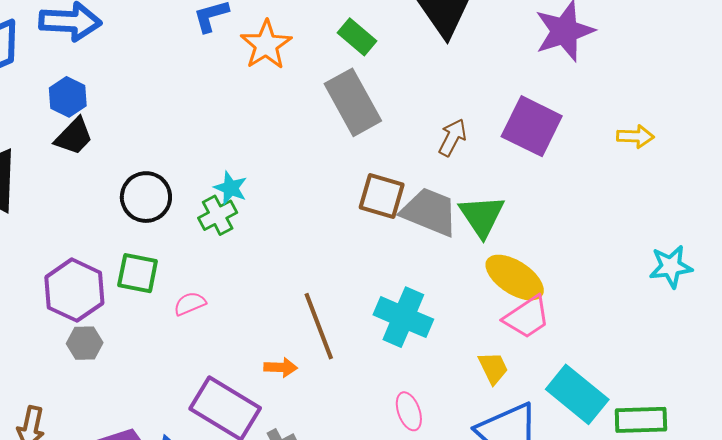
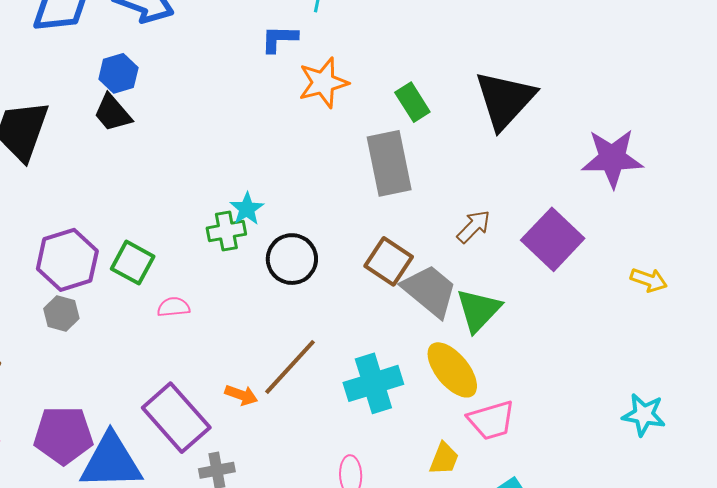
black trapezoid: (74, 136) -> (113, 113), turned 78
black circle: (146, 197) -> (292, 259), moved
yellow ellipse: (515, 278) -> (452, 370), moved
cyan cross: (403, 317) -> (373, 383), turned 32
brown line: (319, 326) -> (290, 367), turned 46
yellow trapezoid: (493, 368) -> (444, 459), turned 30

